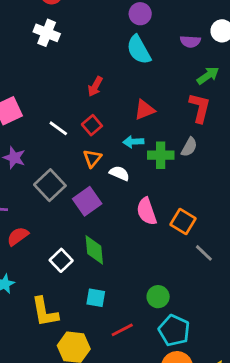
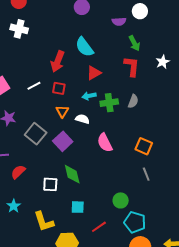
cyan semicircle: (139, 50) -> (84, 47), moved
green arrow: (208, 75) -> (134, 43), turned 105
red arrow: (95, 86) -> (58, 61), size x1.5
red square: (92, 125) -> (59, 88), turned -32
white line: (58, 128) -> (34, 86), moved, turned -56
gray semicircle: (189, 147) -> (133, 101), moved
orange square: (183, 222) -> (144, 146), moved
gray line: (204, 253) -> (146, 174), moved, turned 32
white square: (61, 260) -> (50, 184), turned -35

